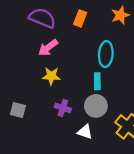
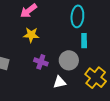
cyan rectangle: (97, 81) -> (84, 41), moved
white triangle: (85, 132) -> (60, 82), turned -32

